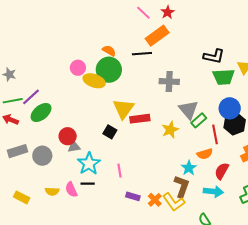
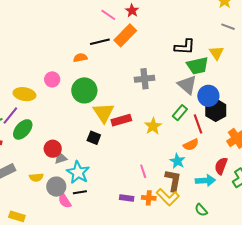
orange semicircle: (109, 51) -> (80, 58), turned -32
black line: (142, 54) -> (100, 42), moved
green circle: (109, 70) -> (84, 90), moved
yellow ellipse: (94, 81) -> (24, 94), moved
gray triangle: (188, 110) -> (187, 85), moved
gray circle: (42, 156) -> (56, 187), moved
pink line: (120, 171) -> (143, 171), moved
red semicircle: (222, 171) -> (221, 166), moved
yellow semicircle: (52, 191) -> (36, 177), moved
orange cross: (155, 200) -> (149, 198), turned -32

